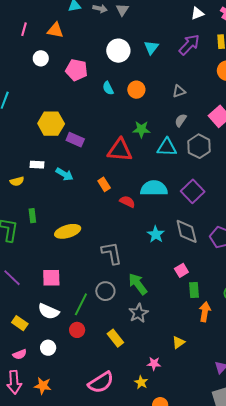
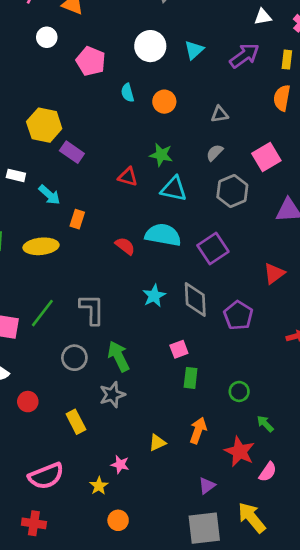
cyan triangle: (167, 147) -> (174, 189), moved
red triangle: (120, 150) -> (128, 177), size x0.6
orange rectangle: (104, 184) -> (77, 219), moved, turned 40
yellow ellipse: (68, 231) -> (41, 246), moved
green line: (81, 304) -> (42, 313), moved
orange arrow: (205, 312) -> (198, 430), moved

